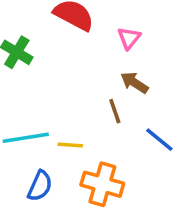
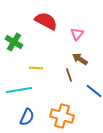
yellow line: (70, 145) -> (36, 68), moved

